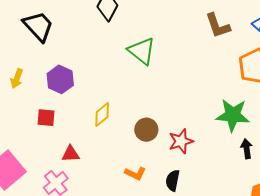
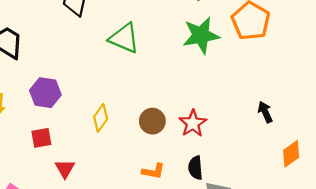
green star: (233, 115) -> (201, 35), moved
red triangle: (71, 154) -> (65, 169), moved, turned -42

